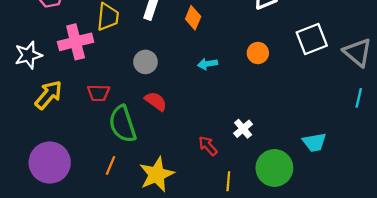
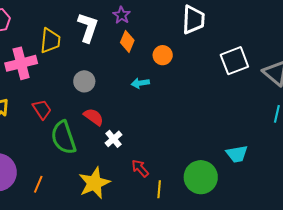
orange circle: (258, 53) -> (163, 55), moved
red trapezoid: (99, 93) -> (42, 109), turned -125
white cross: (243, 129) -> (114, 139), moved
red arrow: (208, 146) -> (140, 168), moved
orange line: (110, 165) -> (38, 184), moved

